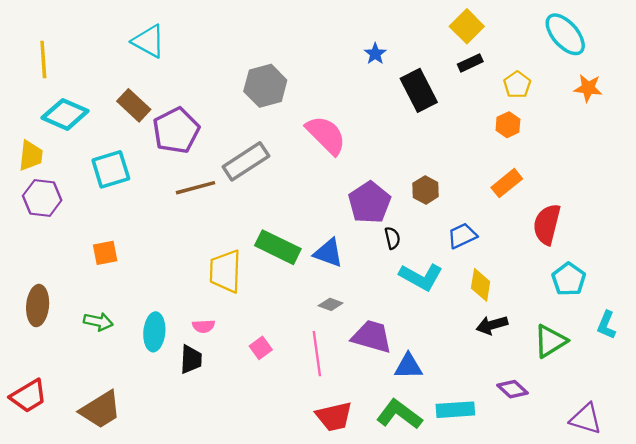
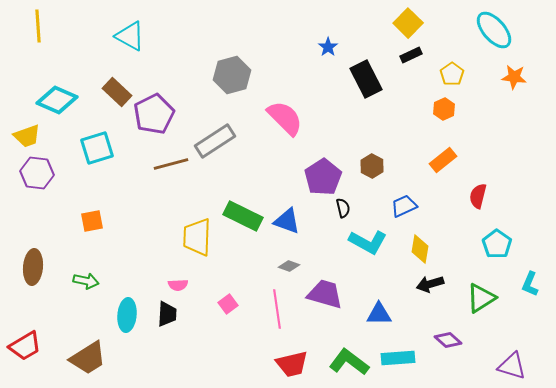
yellow line: (43, 59) -> (38, 26), moved
yellow trapezoid: (31, 156) -> (27, 136), turned 64
red semicircle: (547, 224) -> (478, 196), size x0.7
cyan ellipse: (154, 332) -> (127, 315), moved
blue triangle: (408, 366) -> (379, 314), moved

